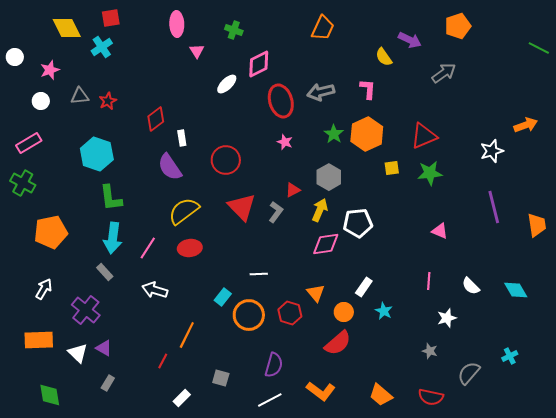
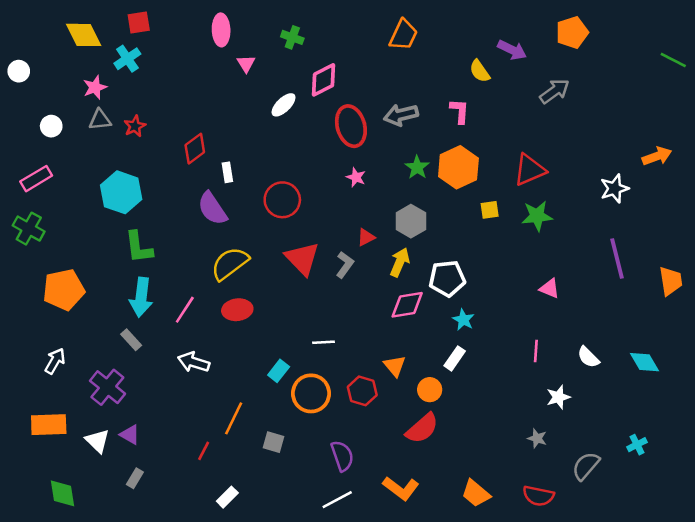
pink star: (50, 70) -> (95, 87), moved
cyan star: (384, 311) -> (463, 320), moved
purple semicircle: (274, 365) -> (342, 456), turned -35
gray square: (221, 378) -> (274, 442), moved

